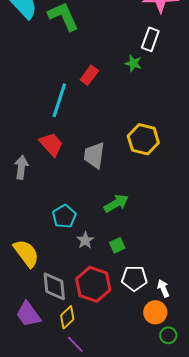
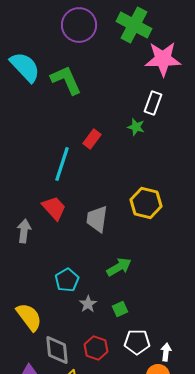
red hexagon: (93, 284) -> (96, 348), size x0.7
white arrow: (163, 288) -> (166, 352), turned 30

